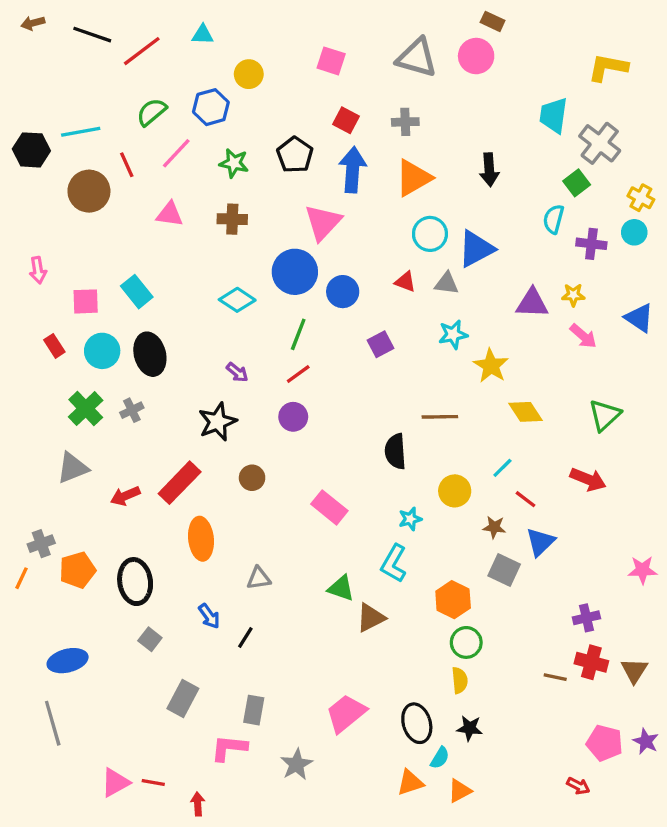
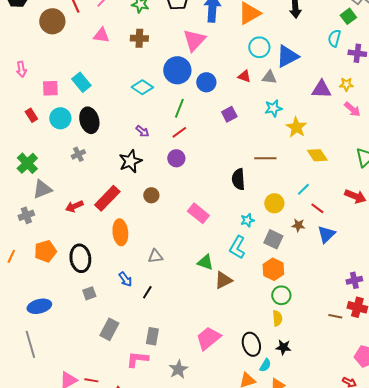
green cross: (86, 409) -> (27, 163), moved
gray cross: (41, 544) -> (26, 215), moved
gray square: (504, 570) -> (273, 239), moved
gray square: (150, 639) -> (89, 293), turned 32

